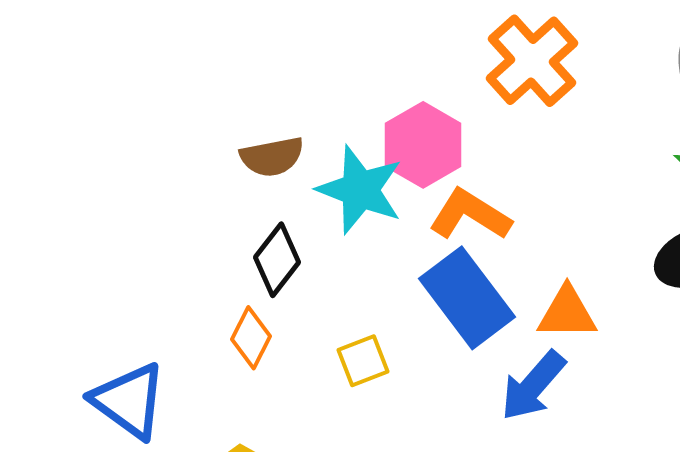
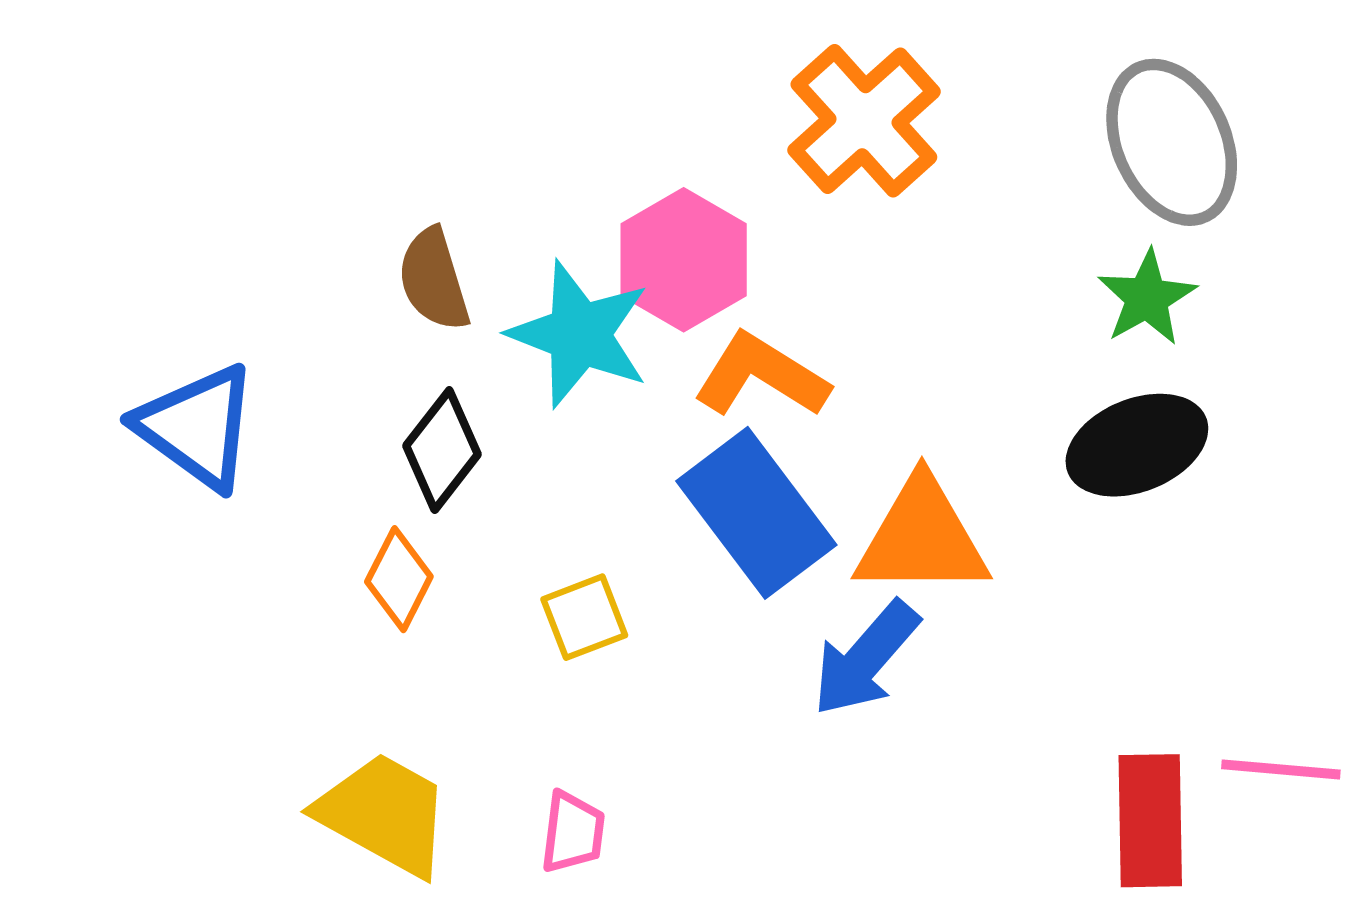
brown semicircle: (272, 157) -> (434, 280), turned 84
orange triangle: (567, 313) -> (922, 538), size x1.4
blue triangle: (129, 401) -> (197, 427), moved

